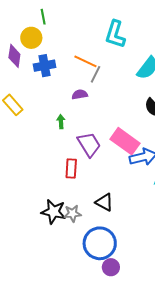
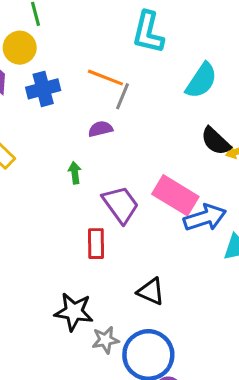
gray star: (73, 213) -> (105, 340), moved

